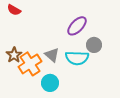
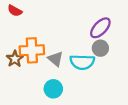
purple ellipse: (77, 26) -> (100, 28), moved
orange cross: (30, 64) -> (32, 50), moved, turned 30

